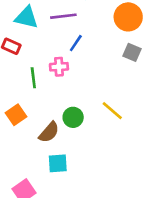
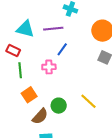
green line: (33, 78) -> (20, 70), moved
orange square: (16, 115) -> (29, 95), moved

